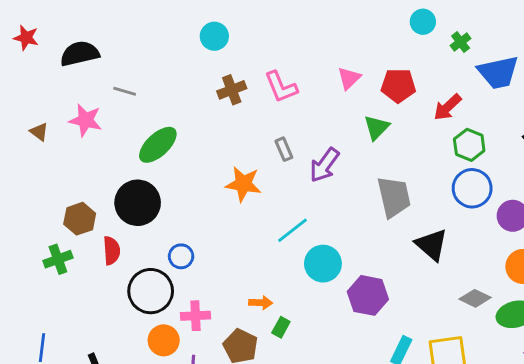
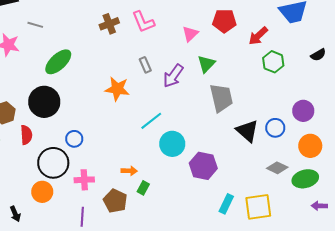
pink triangle: (349, 78) -> (190, 34), moved
green triangle: (377, 127) -> (206, 64), moved
blue circle: (472, 188) -> (275, 128), moved, size x0.7
orange circle: (164, 340) -> (42, 192), moved

